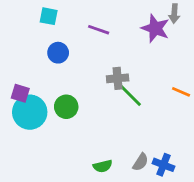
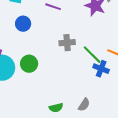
green line: (130, 95) -> (92, 55), moved
blue cross: (163, 165) -> (101, 69), moved

